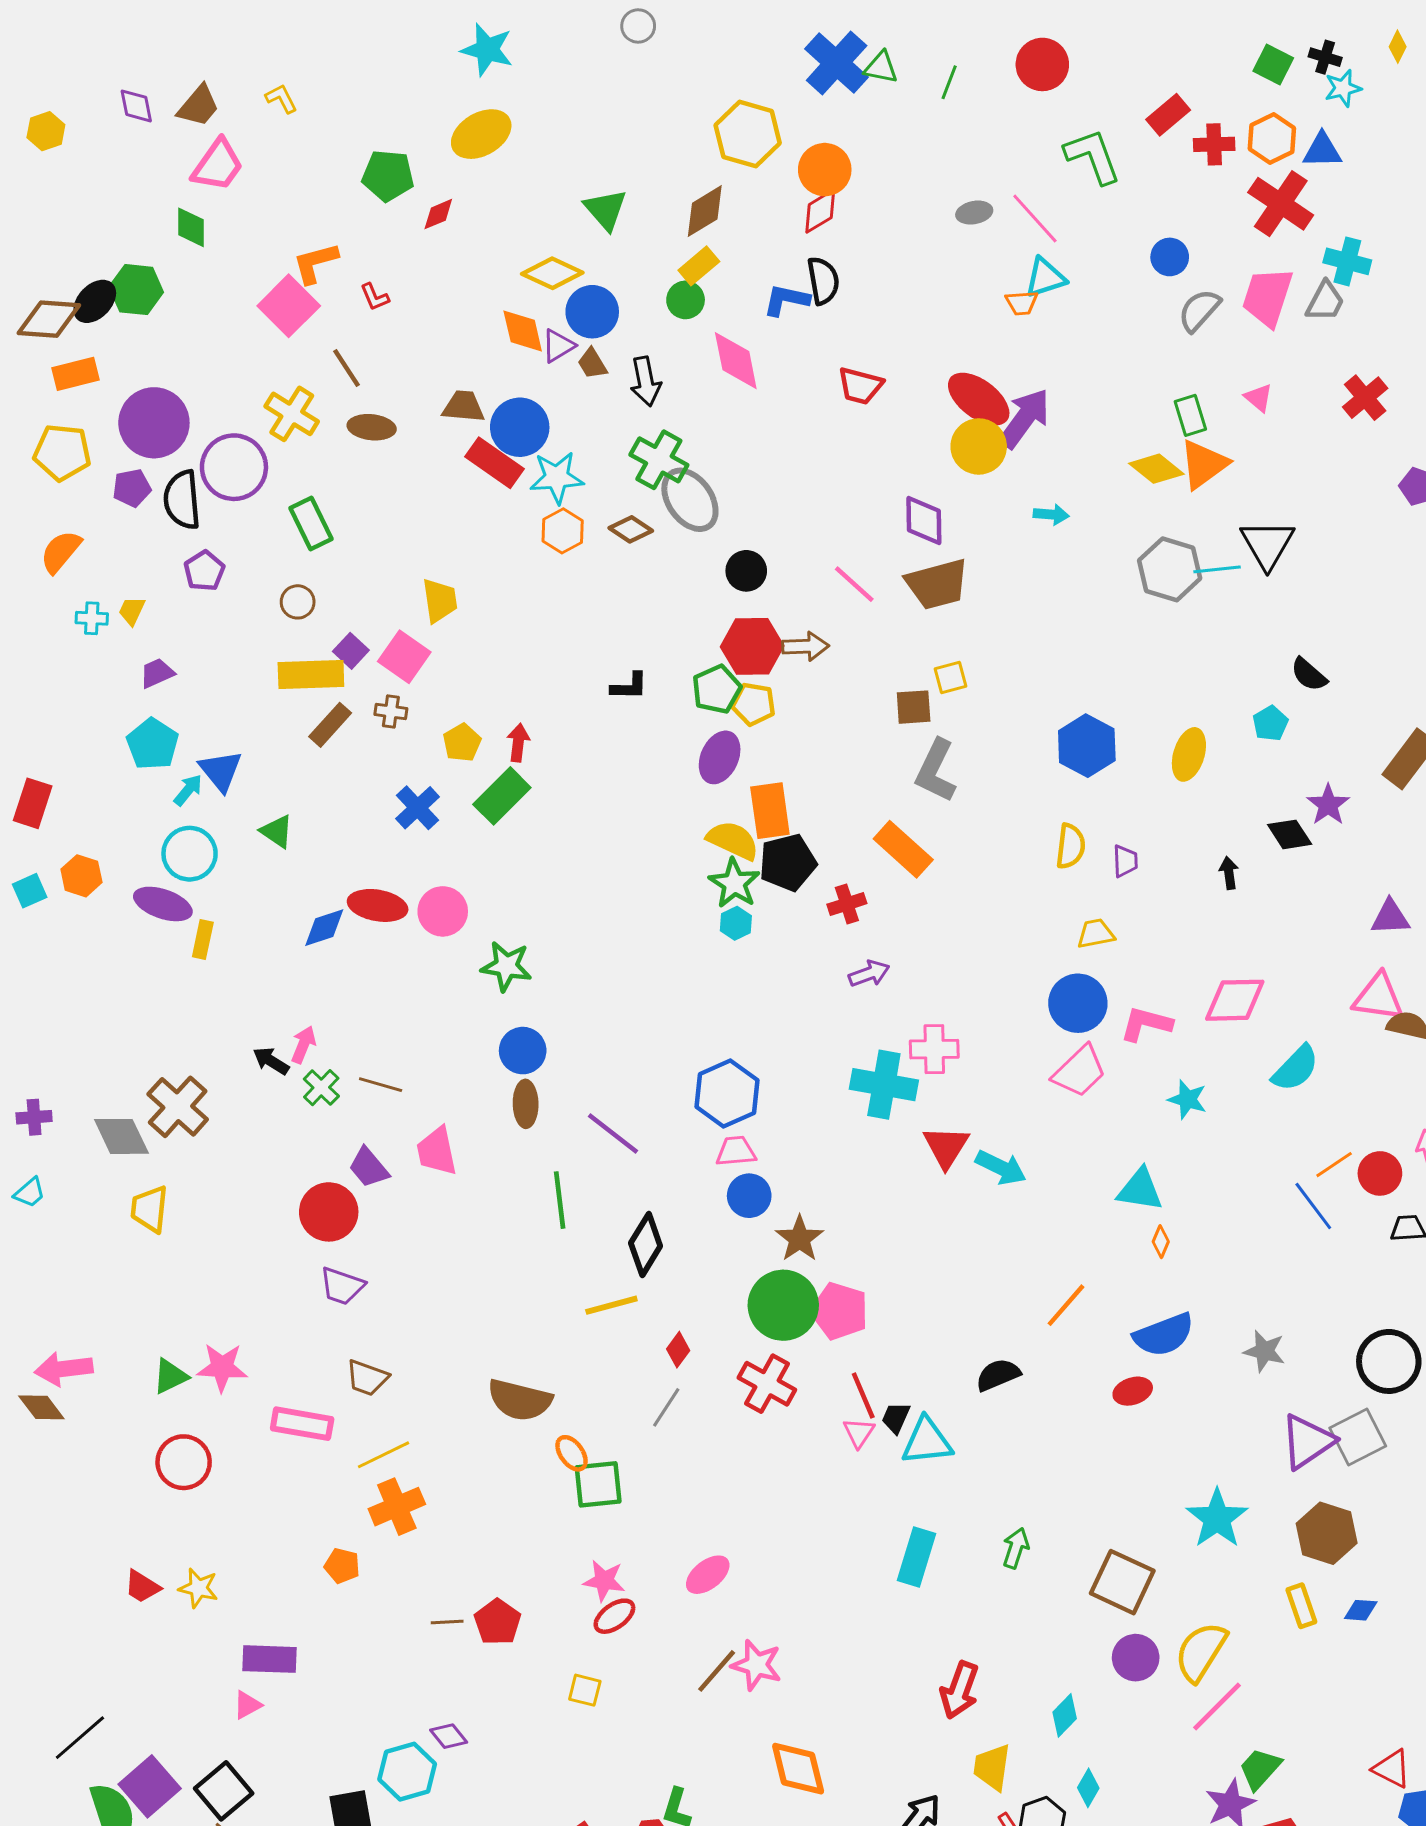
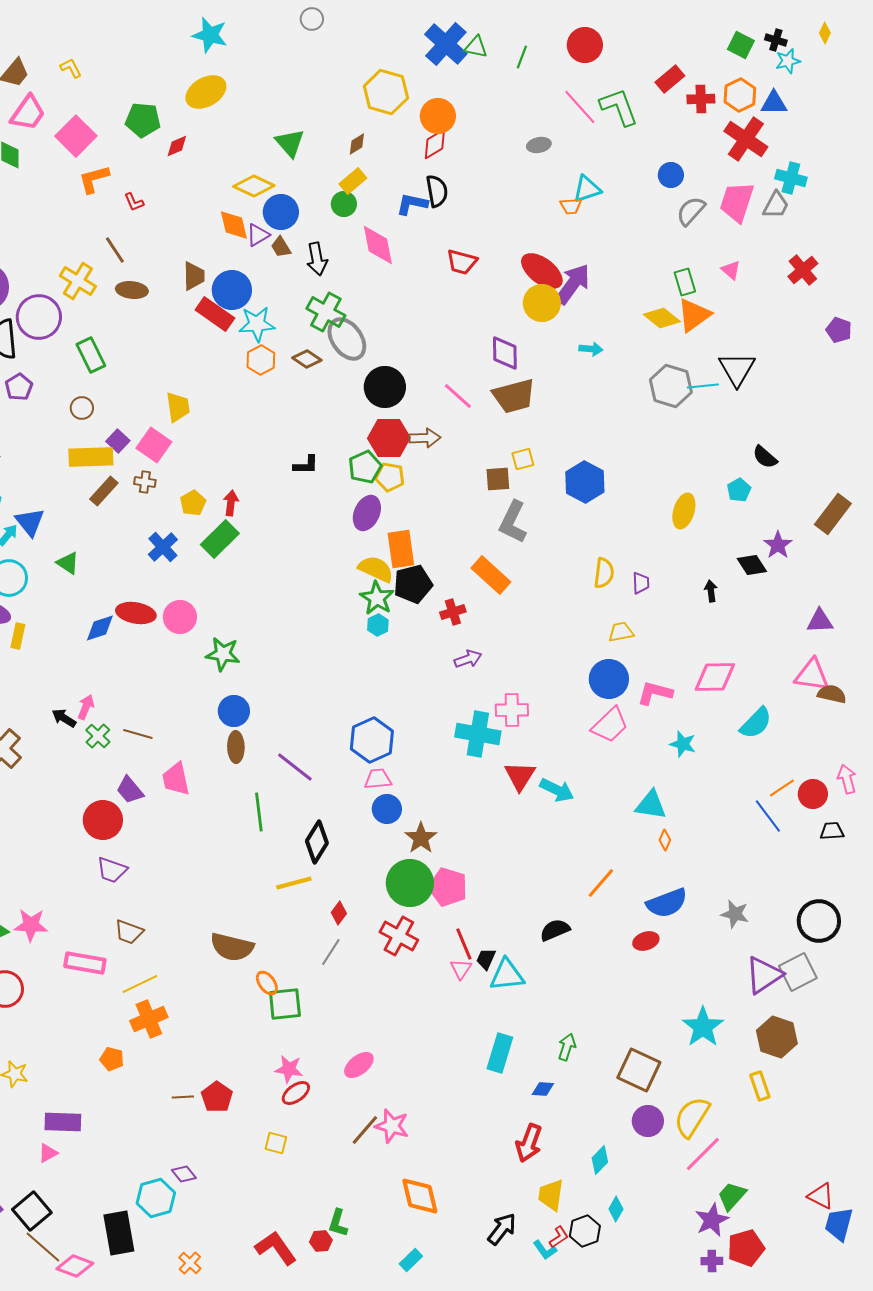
brown diamond: (705, 211) -> (357, 144), size x0.6
pink line: (1035, 218) -> (580, 107), moved
pink square: (289, 306) -> (76, 136), moved
brown trapezoid: (463, 407) -> (194, 276), turned 84
black circle: (746, 571) -> (385, 387), size x1.5
blue hexagon: (1087, 746) -> (585, 482), moved
blue diamond: (1361, 1610) -> (543, 1089), moved

